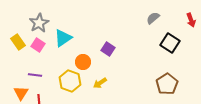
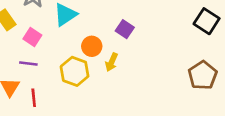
pink square: (38, 45) -> (32, 37), moved
yellow arrow: (100, 83) -> (112, 62), moved, turned -32

